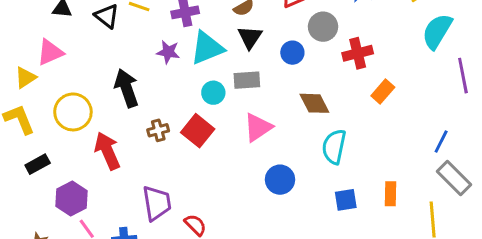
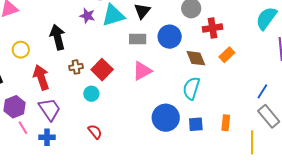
blue circle: (292, 53) -> (170, 37), moved, size x1.5
cyan circle: (213, 93) -> (91, 94), moved
brown diamond: (314, 103) -> (196, 58), moved
yellow circle: (73, 112) -> (21, 50), size x0.7
blue circle: (280, 180) -> (166, 118), moved, size x1.4
purple trapezoid: (157, 203) -> (50, 109), moved, turned -30

